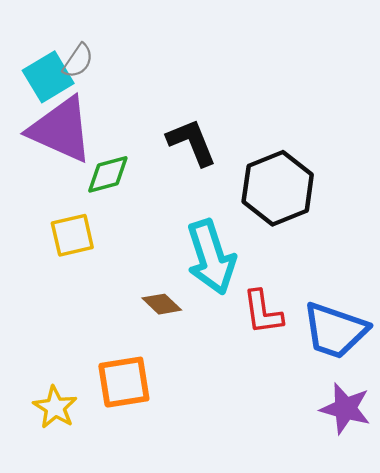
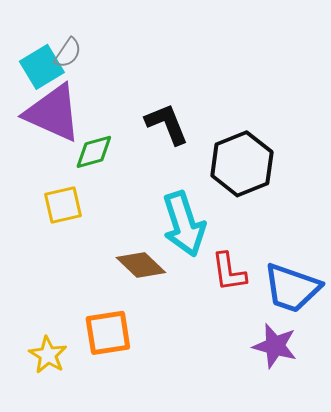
brown diamond: (162, 304) -> (141, 265), size x1.4
purple star: (345, 409) -> (275, 346), moved

